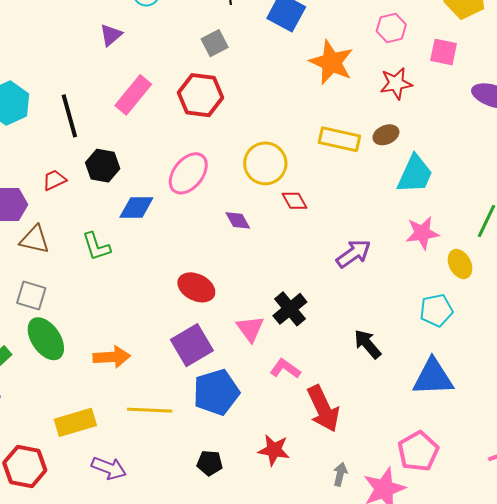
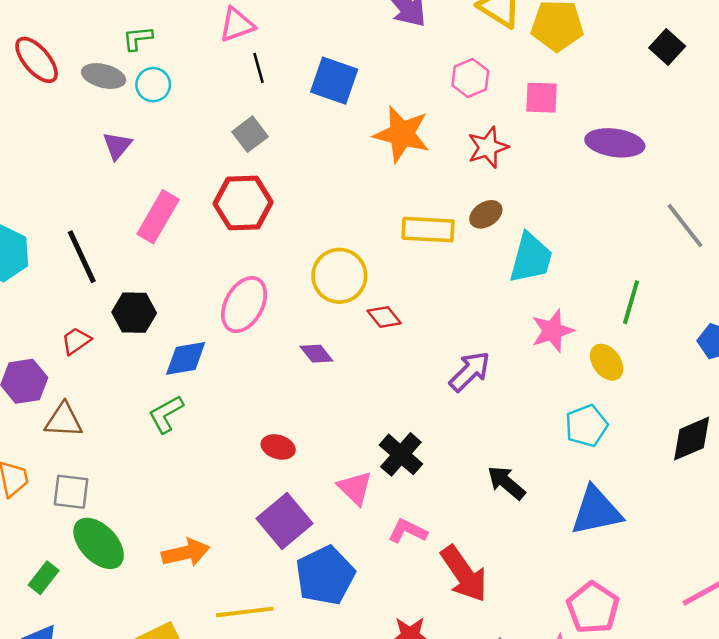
green L-shape: (96, 246) -> (166, 414), moved, turned 88
red ellipse: (196, 287) -> (278, 447), size x0.7

